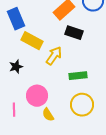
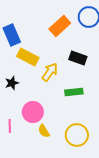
black rectangle: (74, 33) -> (78, 58), moved
yellow circle: (82, 105) -> (77, 135), moved

